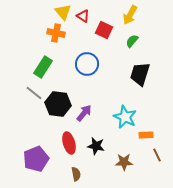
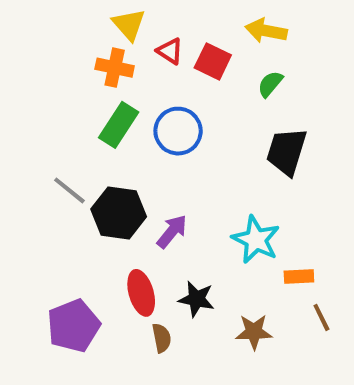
yellow arrow: (130, 15) -> (266, 31), turned 72
red triangle: (83, 16) -> (170, 51), moved
green rectangle: (43, 67) -> (119, 125), moved
brown semicircle: (76, 174) -> (162, 338), moved

